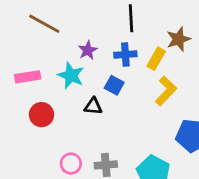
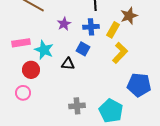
cyan star: (71, 75) -> (44, 50), moved
pink circle: (71, 164) -> (23, 93), moved

